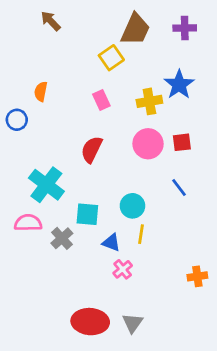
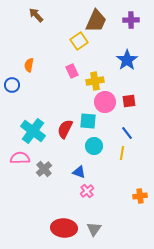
yellow cross: (149, 101) -> (95, 81), moved
red semicircle: (92, 149) -> (65, 129), moved
cyan square: (87, 214) -> (88, 121), moved
yellow line: (141, 234) -> (122, 153), moved

